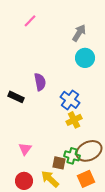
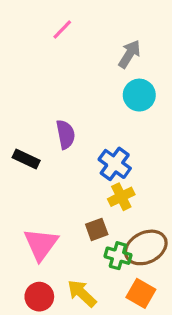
pink line: (30, 21) -> (62, 30), moved
pink triangle: (25, 149) -> (41, 244), size x1.6
brown square: (59, 163) -> (97, 229), moved, turned -32
orange square: (86, 179) -> (141, 293), turned -36

